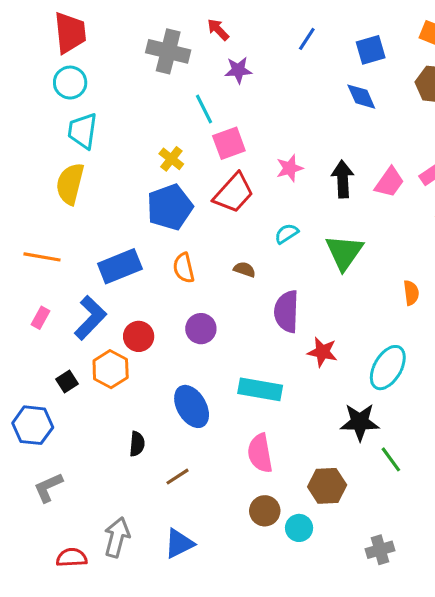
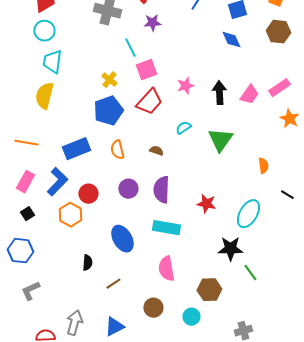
purple semicircle: (287, 311) -> (161, 190), moved
pink rectangle: (40, 318) -> (25, 182), size x1.5
black square: (67, 382) -> (27, 214), moved
brown circle: (265, 511) -> (153, 308), moved

